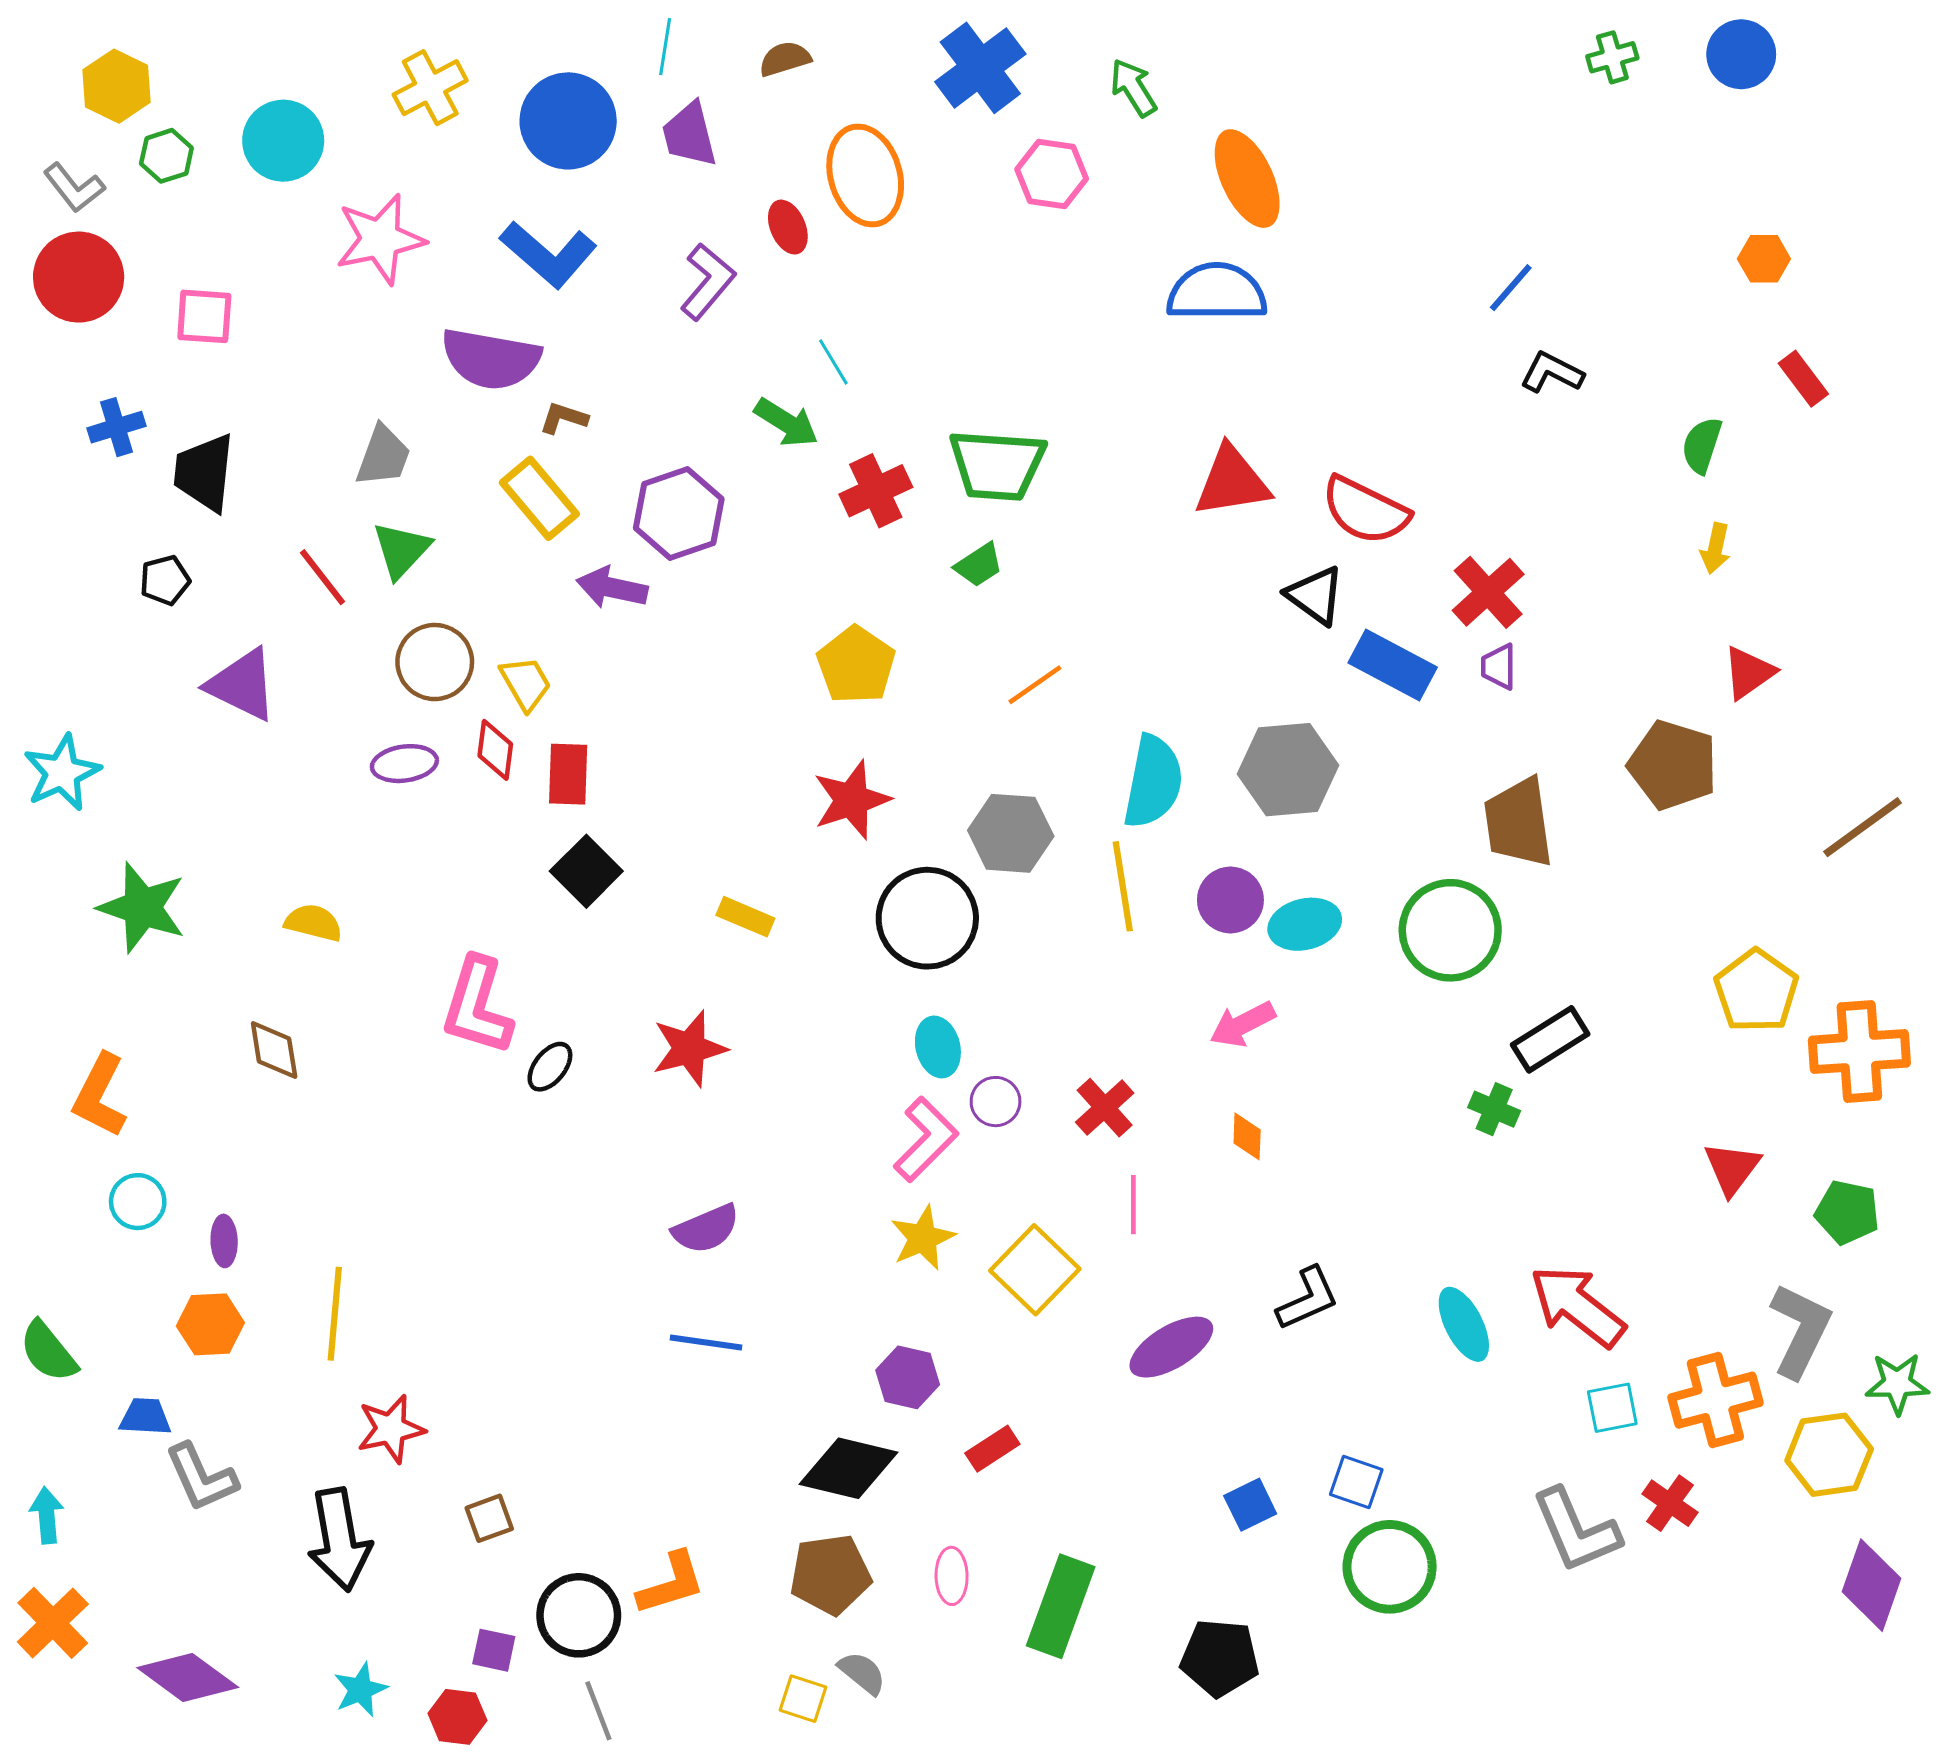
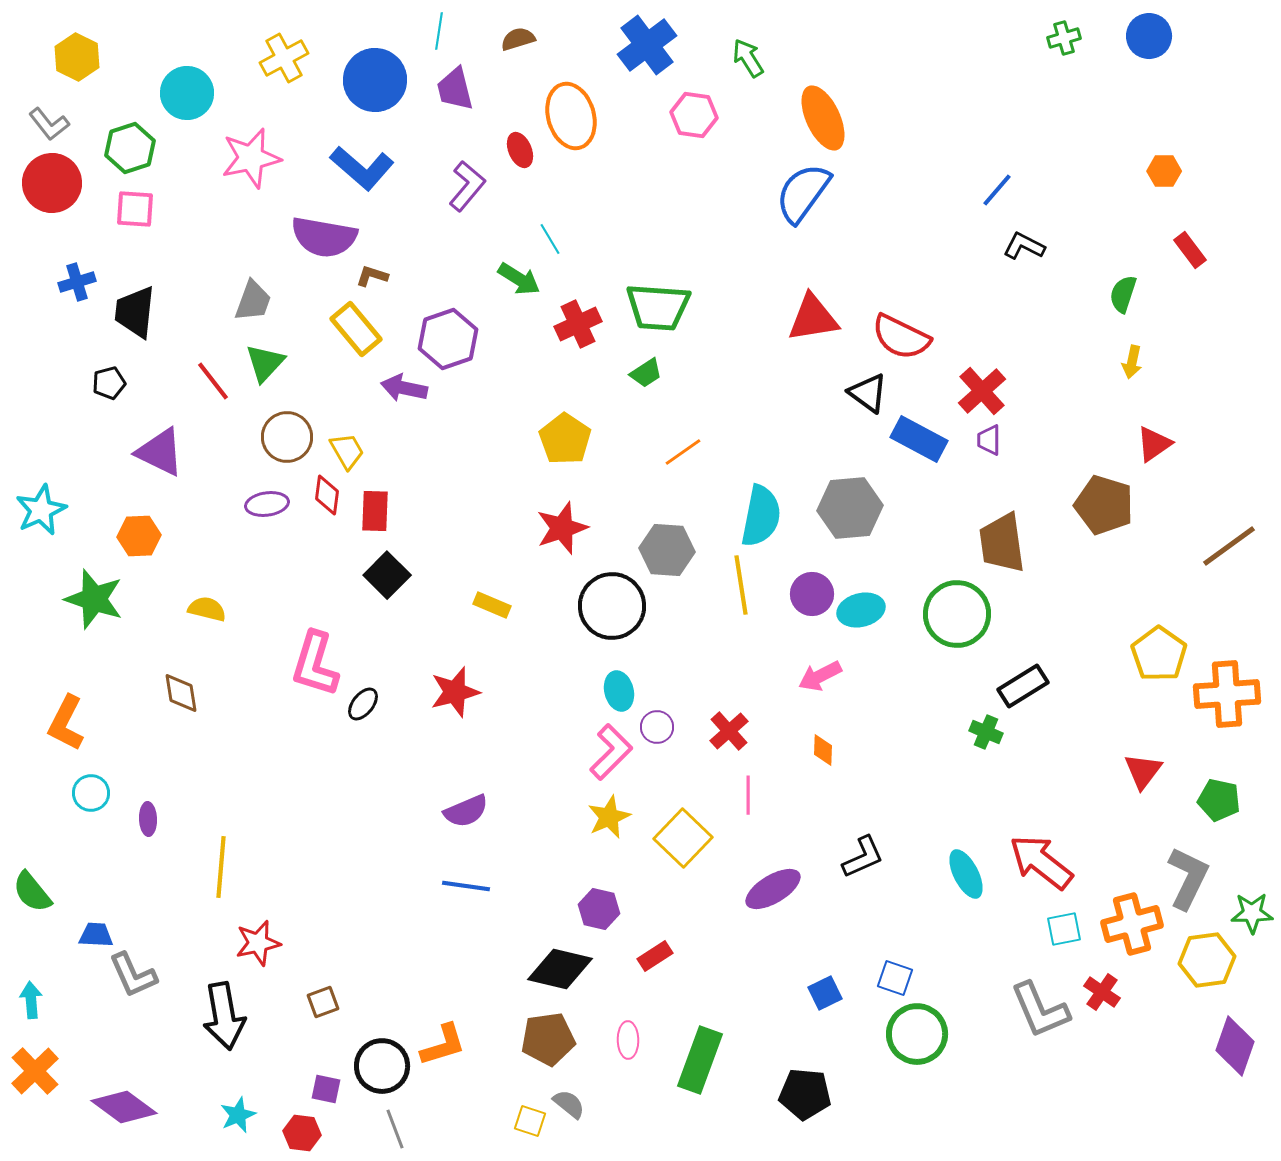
green hexagon: (166, 156) -> (130, 148), moved, size x1.4
blue semicircle: (1217, 292) -> (803, 193), turned -54
orange hexagon: (210, 1324) -> (139, 536), moved

